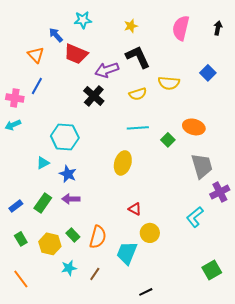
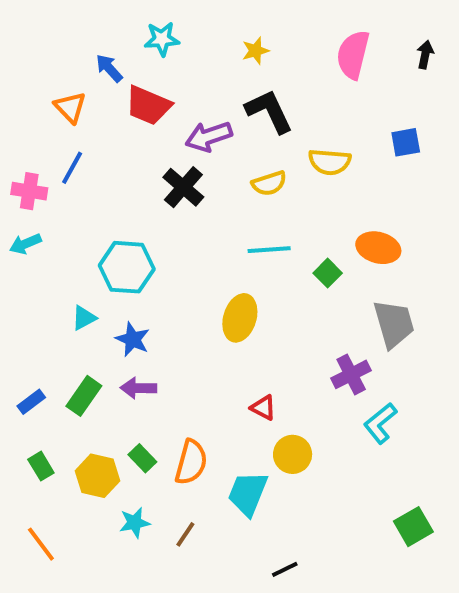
blue square: (208, 73) -> (406, 142), turned 35
purple cross: (220, 192) -> (351, 374), moved

